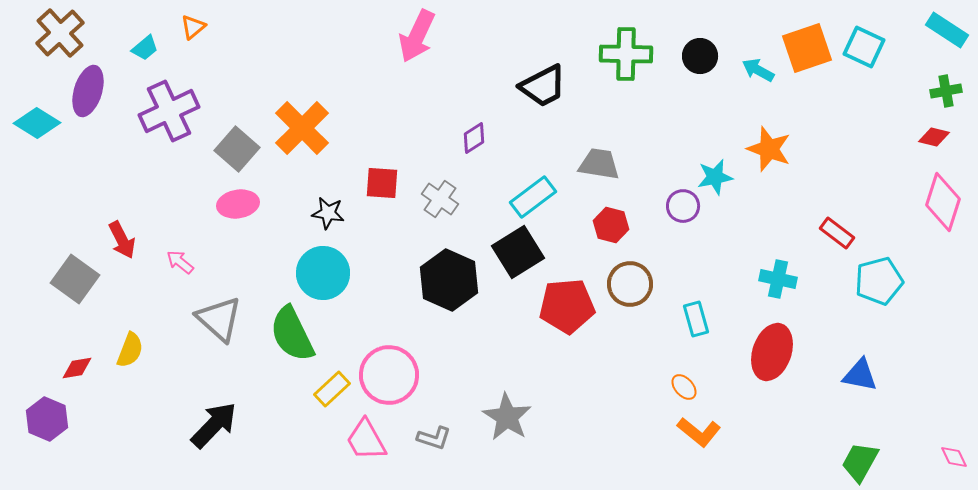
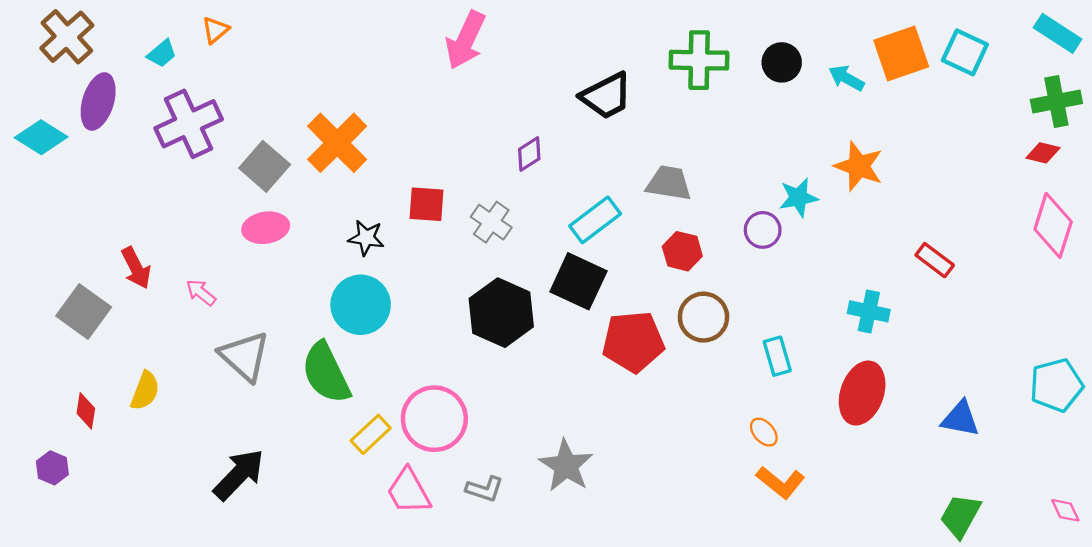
green cross: (946, 91) -> (1056, 101), size x1.4
black square: (518, 252) -> (578, 281), turned -33
cyan pentagon: (879, 281) -> (1056, 385), moved
red diamond: (77, 368) -> (86, 411), turned -72
purple hexagon: (47, 419) -> (52, 468), size x0.7

